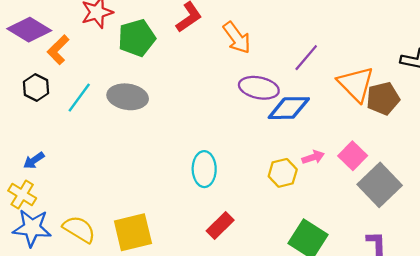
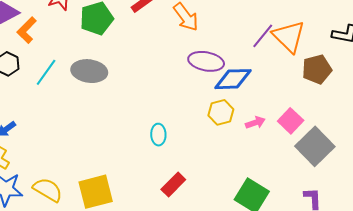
purple line: (306, 58) -> (263, 36), moved
orange triangle: (356, 84) -> (289, 37), moved
cyan ellipse: (204, 169) -> (158, 135), size x0.7
yellow hexagon: (283, 173) -> (221, 112), moved

